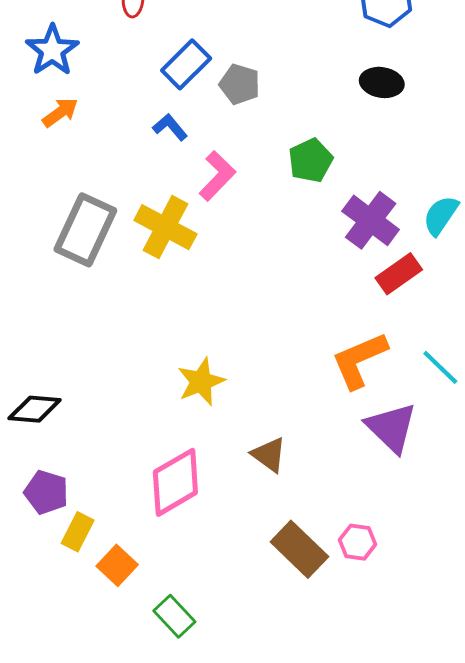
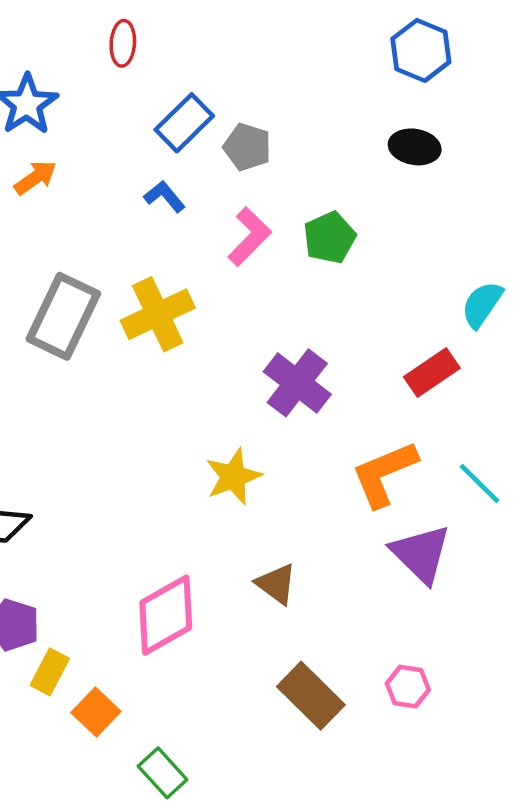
pink L-shape: (217, 176) -> (249, 237), moved
purple cross: (371, 220) -> (297, 383), moved
yellow cross: (165, 227) -> (158, 314), turned 36
yellow star: (201, 382) -> (233, 477), moved
pink hexagon: (358, 542) -> (408, 687), moved

